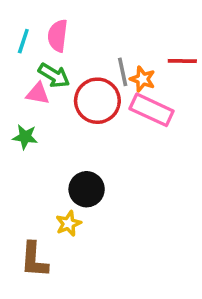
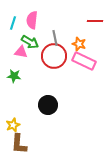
red line: (182, 61) -> (95, 21), moved
gray line: (123, 72) -> (55, 38), moved
yellow star: (68, 224) -> (13, 125), moved

